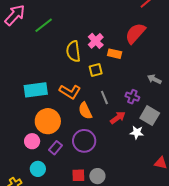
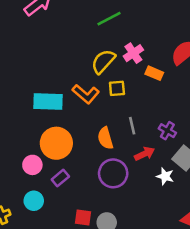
green line: (44, 25) -> (109, 19), moved
yellow semicircle: (73, 51) -> (103, 61), turned 40
yellow square: (96, 70) -> (117, 88), moved
orange L-shape: (70, 92) -> (86, 94), moved
purple circle: (84, 141) -> (113, 173), moved

